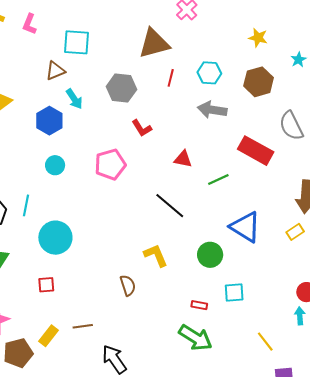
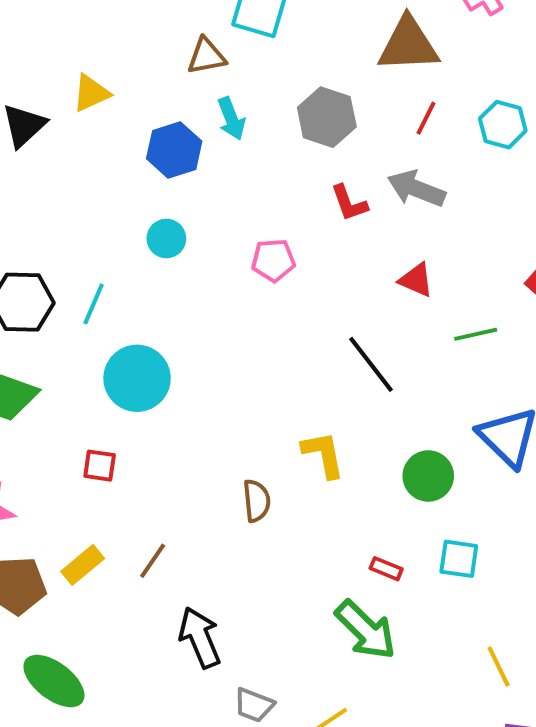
gray arrow: (212, 110) -> (416, 189), moved
pink pentagon: (110, 165) -> (273, 260), size x0.7
brown line: (83, 326) -> (153, 561), turned -60

